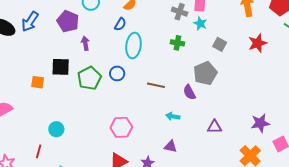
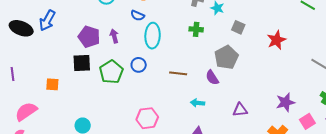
purple pentagon: (68, 21) -> (89, 37), moved
blue semicircle: (120, 24) -> (138, 16), turned 88
purple arrow: (85, 43) -> (114, 36), moved
red star: (258, 43) -> (276, 40), moved
orange square: (38, 82) -> (52, 84), moved

